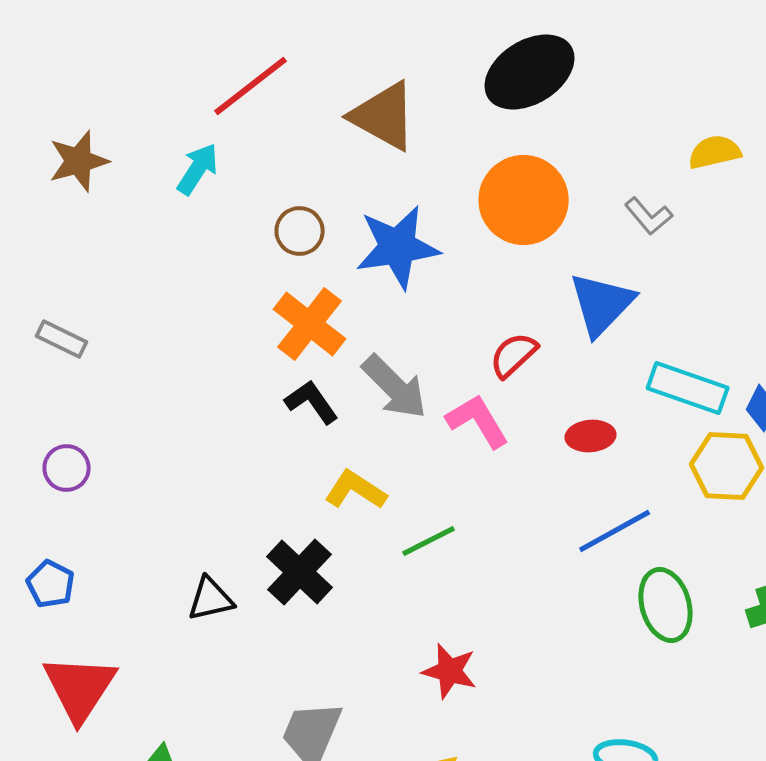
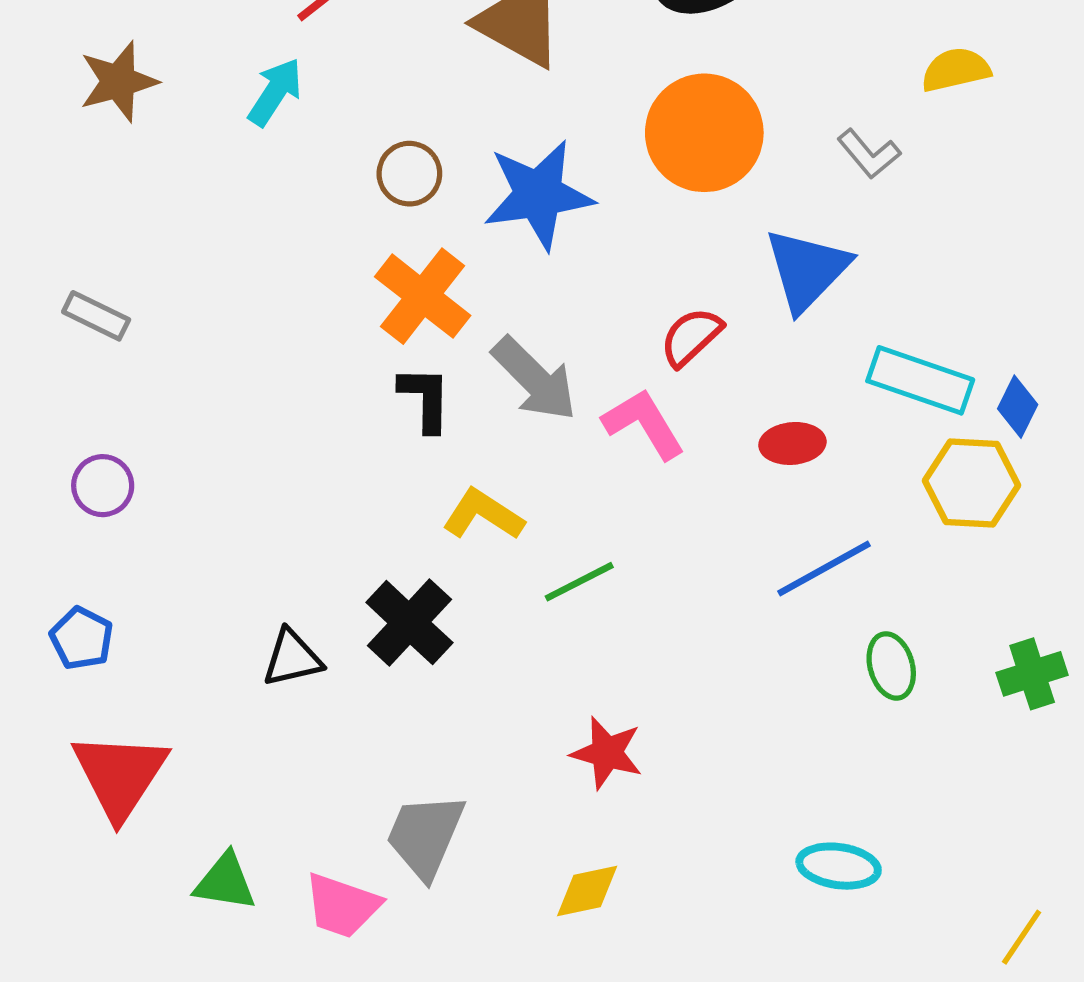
black L-shape: (312, 402) -> (425, 399), turned 36
green ellipse: (666, 605) -> (891, 666), size x0.7

